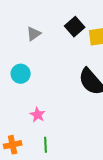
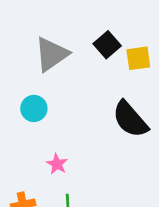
gray triangle: (34, 34) -> (52, 54), size x1.8

